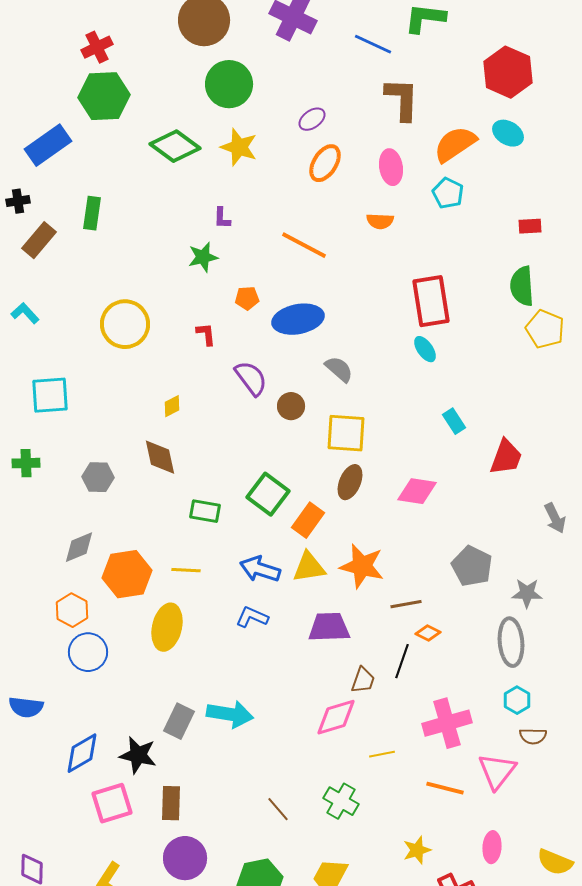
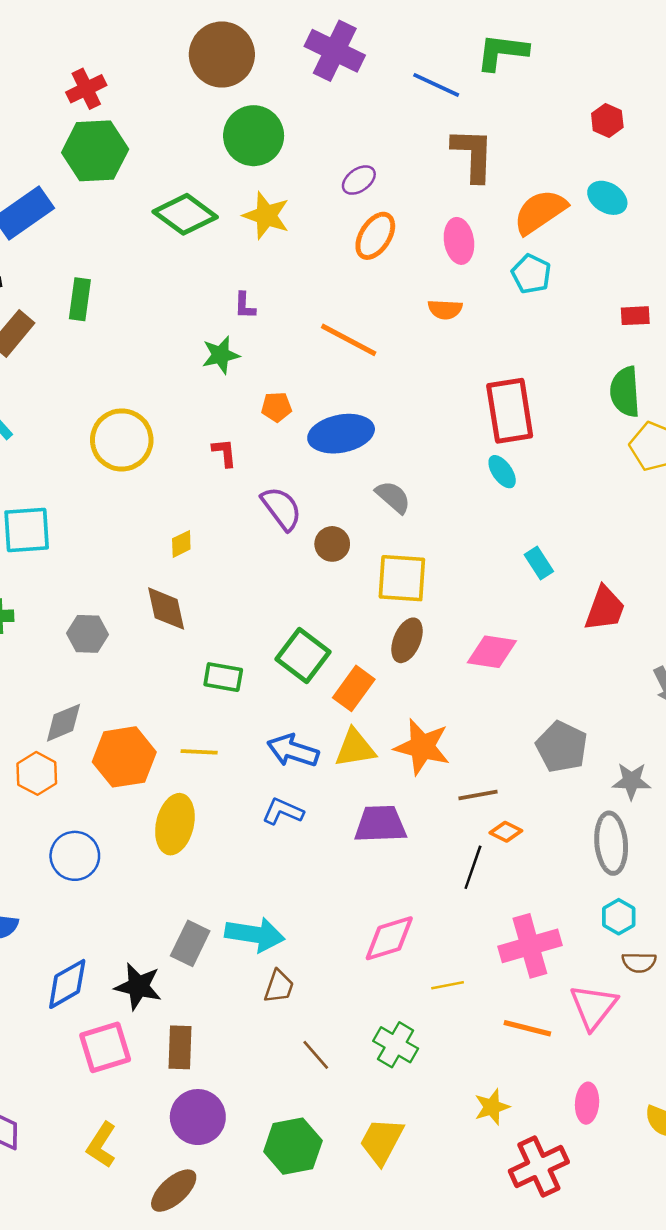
red hexagon: (508, 72) -> (607, 120), size x0.5
orange hexagon: (72, 610) -> (37, 773), moved
brown trapezoid: (363, 680) -> (279, 986), moved

